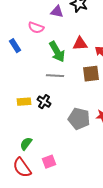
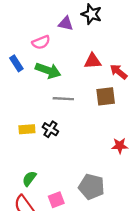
pink semicircle: (36, 28) -> (41, 42), turned -42
green arrow: (57, 52) -> (48, 70), moved, turned -40
gray pentagon: (79, 119) -> (92, 187), moved

